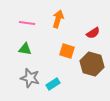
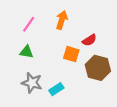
pink line: (27, 23) -> (29, 24), turned -63
red semicircle: (93, 33) -> (89, 40), moved

